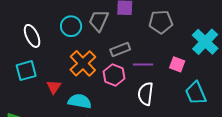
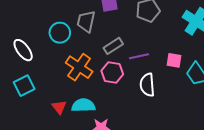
pink square: (177, 64) -> (174, 60), moved
red triangle: (54, 87) -> (59, 107), moved

